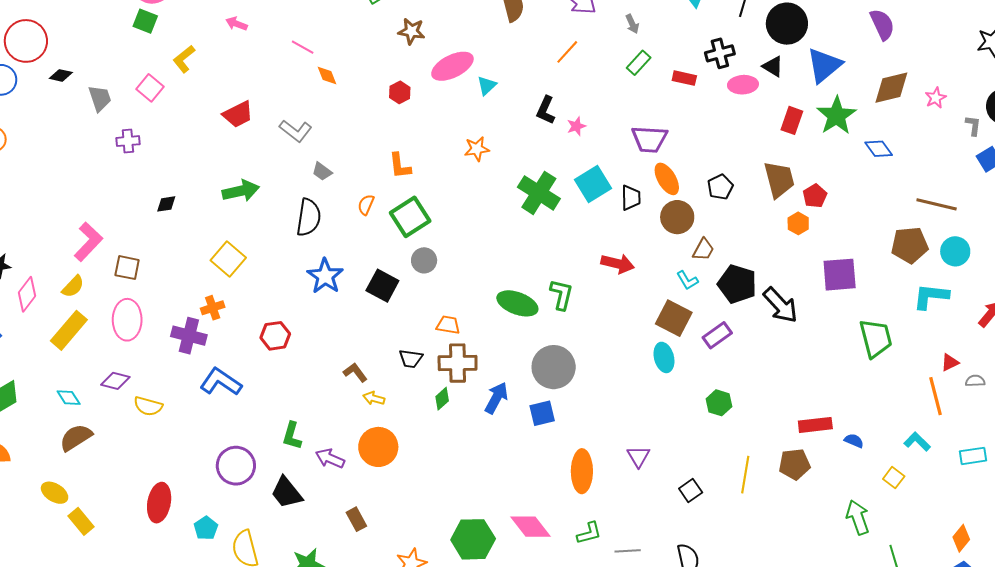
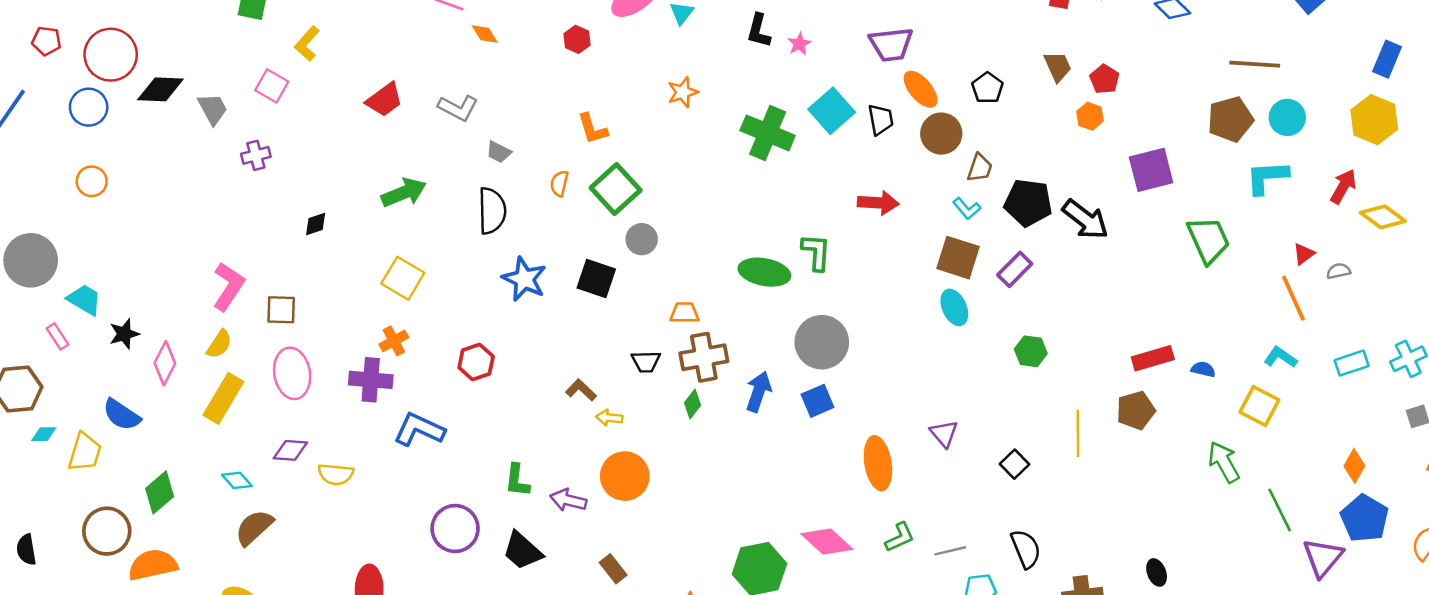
black diamond: (61, 75) -> (160, 89), size x1.6
brown trapezoid: (779, 179) -> (1058, 67), size x0.7
yellow square: (894, 478) -> (1259, 406), size x1.5

